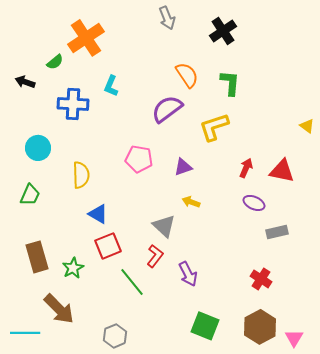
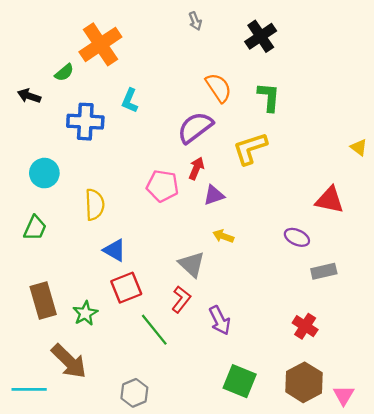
gray arrow: (167, 18) -> (195, 21), size x0.7
red arrow: (246, 168) -> (196, 168), moved

